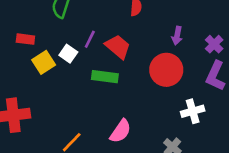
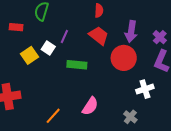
purple arrow: (177, 36) -> (131, 32), size x1.5
red rectangle: (25, 39) -> (16, 27), moved
red trapezoid: (118, 47) -> (99, 36), moved

